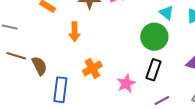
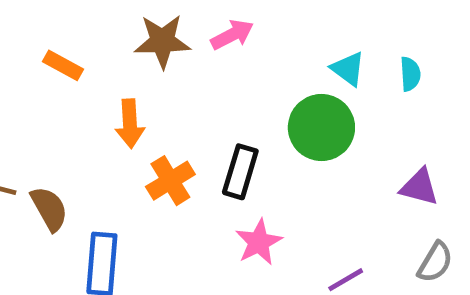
orange cross: (92, 68) -> (170, 181), moved
black rectangle: (154, 70) -> (240, 172), moved

